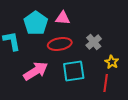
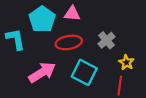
cyan square: (74, 71) -> (84, 72), turned 35

